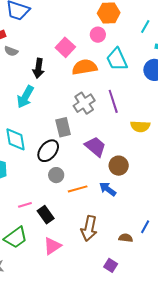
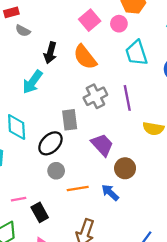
pink square: (65, 47) -> (90, 20), moved
orange semicircle: (85, 67) -> (85, 57), moved, turned -125

